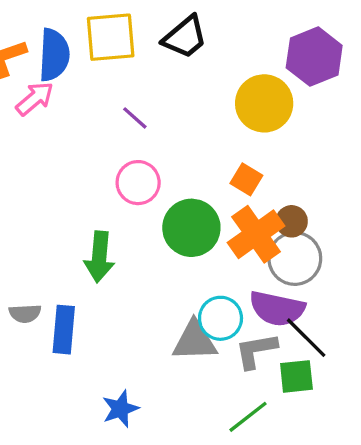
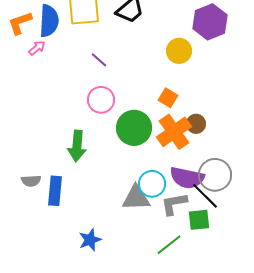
pink arrow: (35, 99) -> (37, 48), size x0.7
yellow circle: (264, 103) -> (179, 51), size x0.7
gray circle: (295, 258) -> (215, 175), moved

